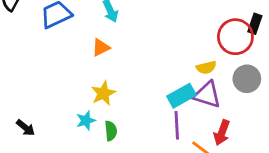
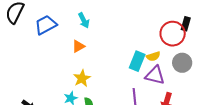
cyan rectangle: (182, 96) -> (137, 61), moved, turned -36

